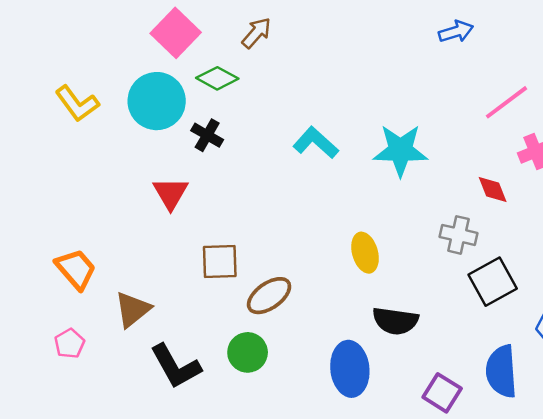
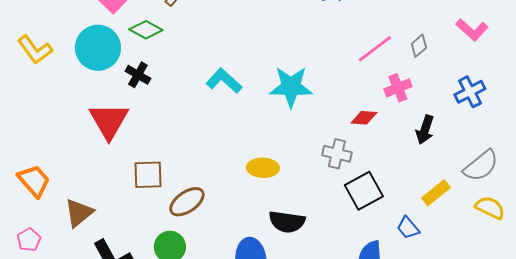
red diamond: (493, 189) -> (364, 118), turned -64
red triangle: (171, 193) -> (109, 121), size x1.4
yellow ellipse: (365, 253) -> (263, 168), turned -72

